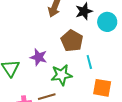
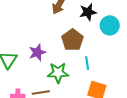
purple star: (39, 57) -> (37, 52), turned 30

